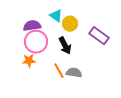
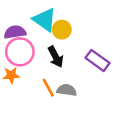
cyan triangle: (56, 16) -> (45, 20), size x1.5
purple rectangle: (99, 36) -> (98, 60), moved

